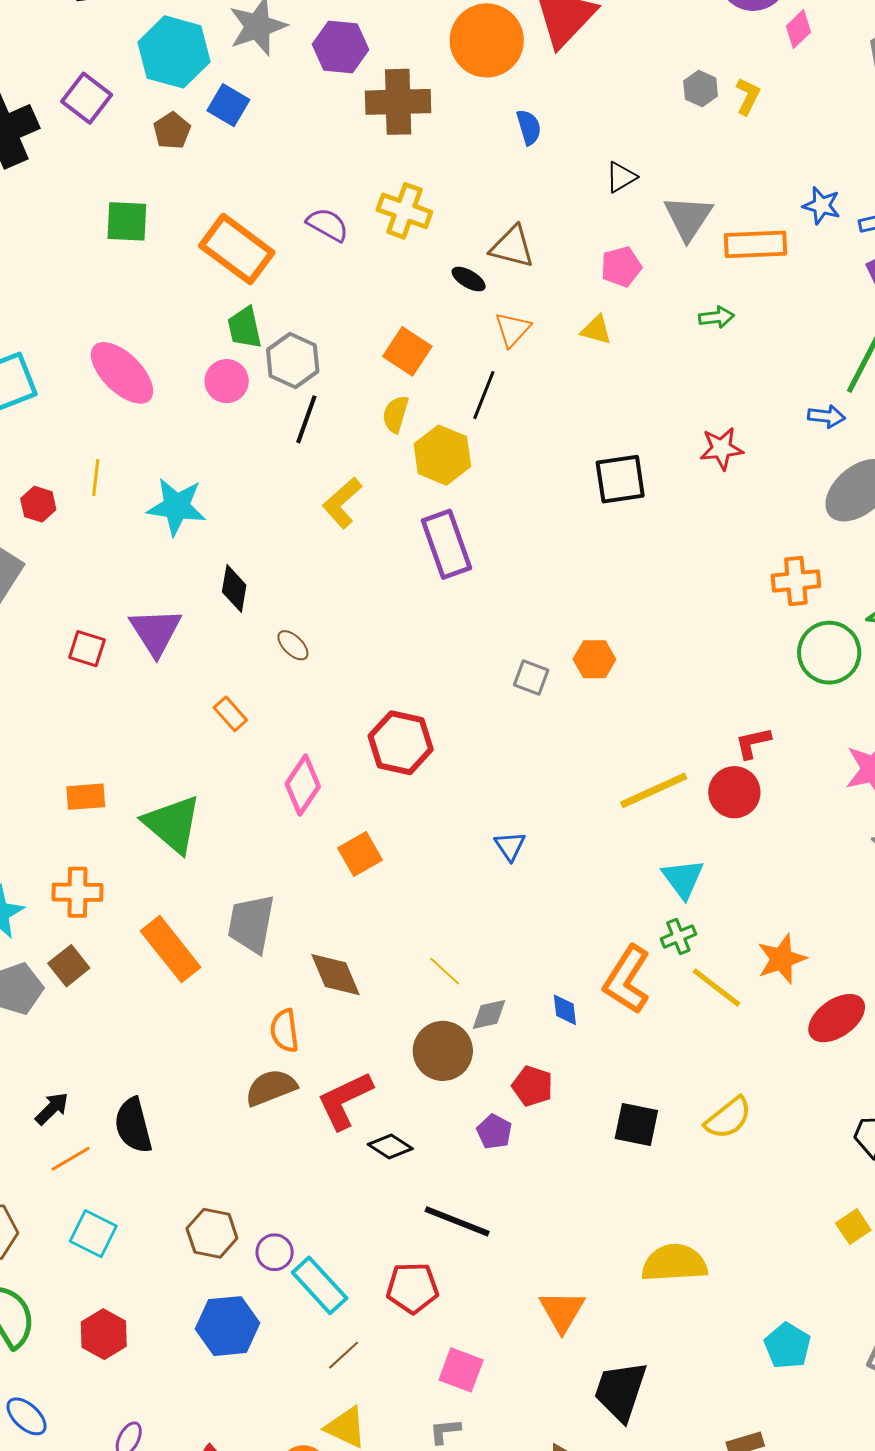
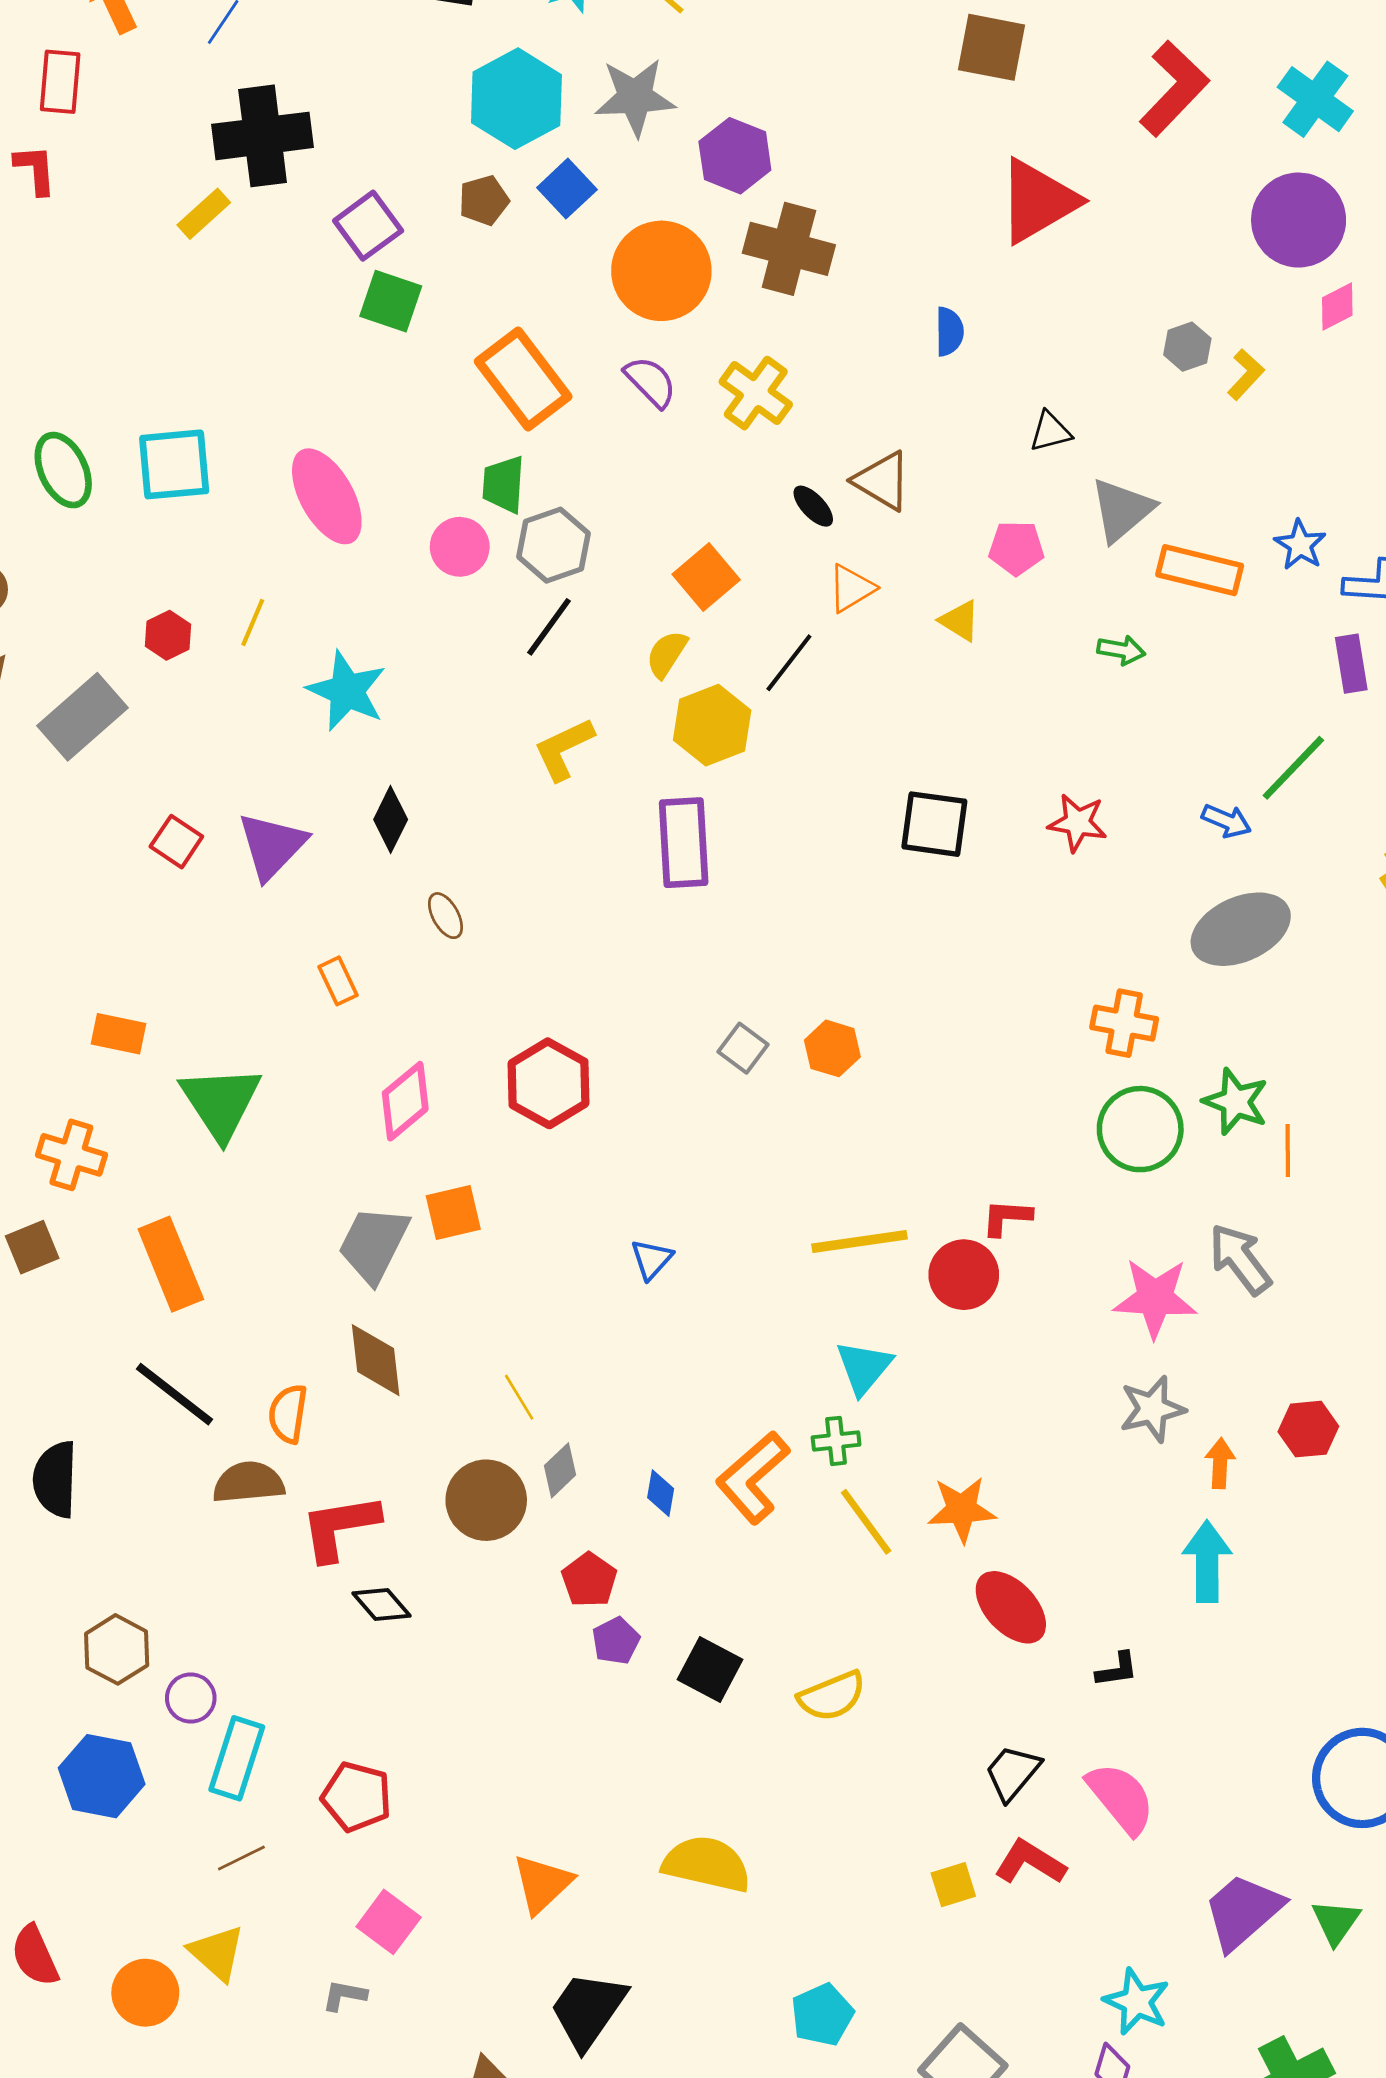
orange circle: (487, 40) -> (661, 271), moved
purple square: (87, 98) -> (368, 226), moved
gray trapezoid: (251, 924) -> (374, 1244), moved
gray diamond: (489, 1014) -> (560, 1470), turned -48
red ellipse: (837, 1018) -> (1011, 1607), turned 66
purple pentagon: (494, 1132) -> (616, 1641), moved
black line: (457, 1221) -> (174, 1394), moved
cyan rectangle: (320, 1285) -> (237, 1758), turned 44

